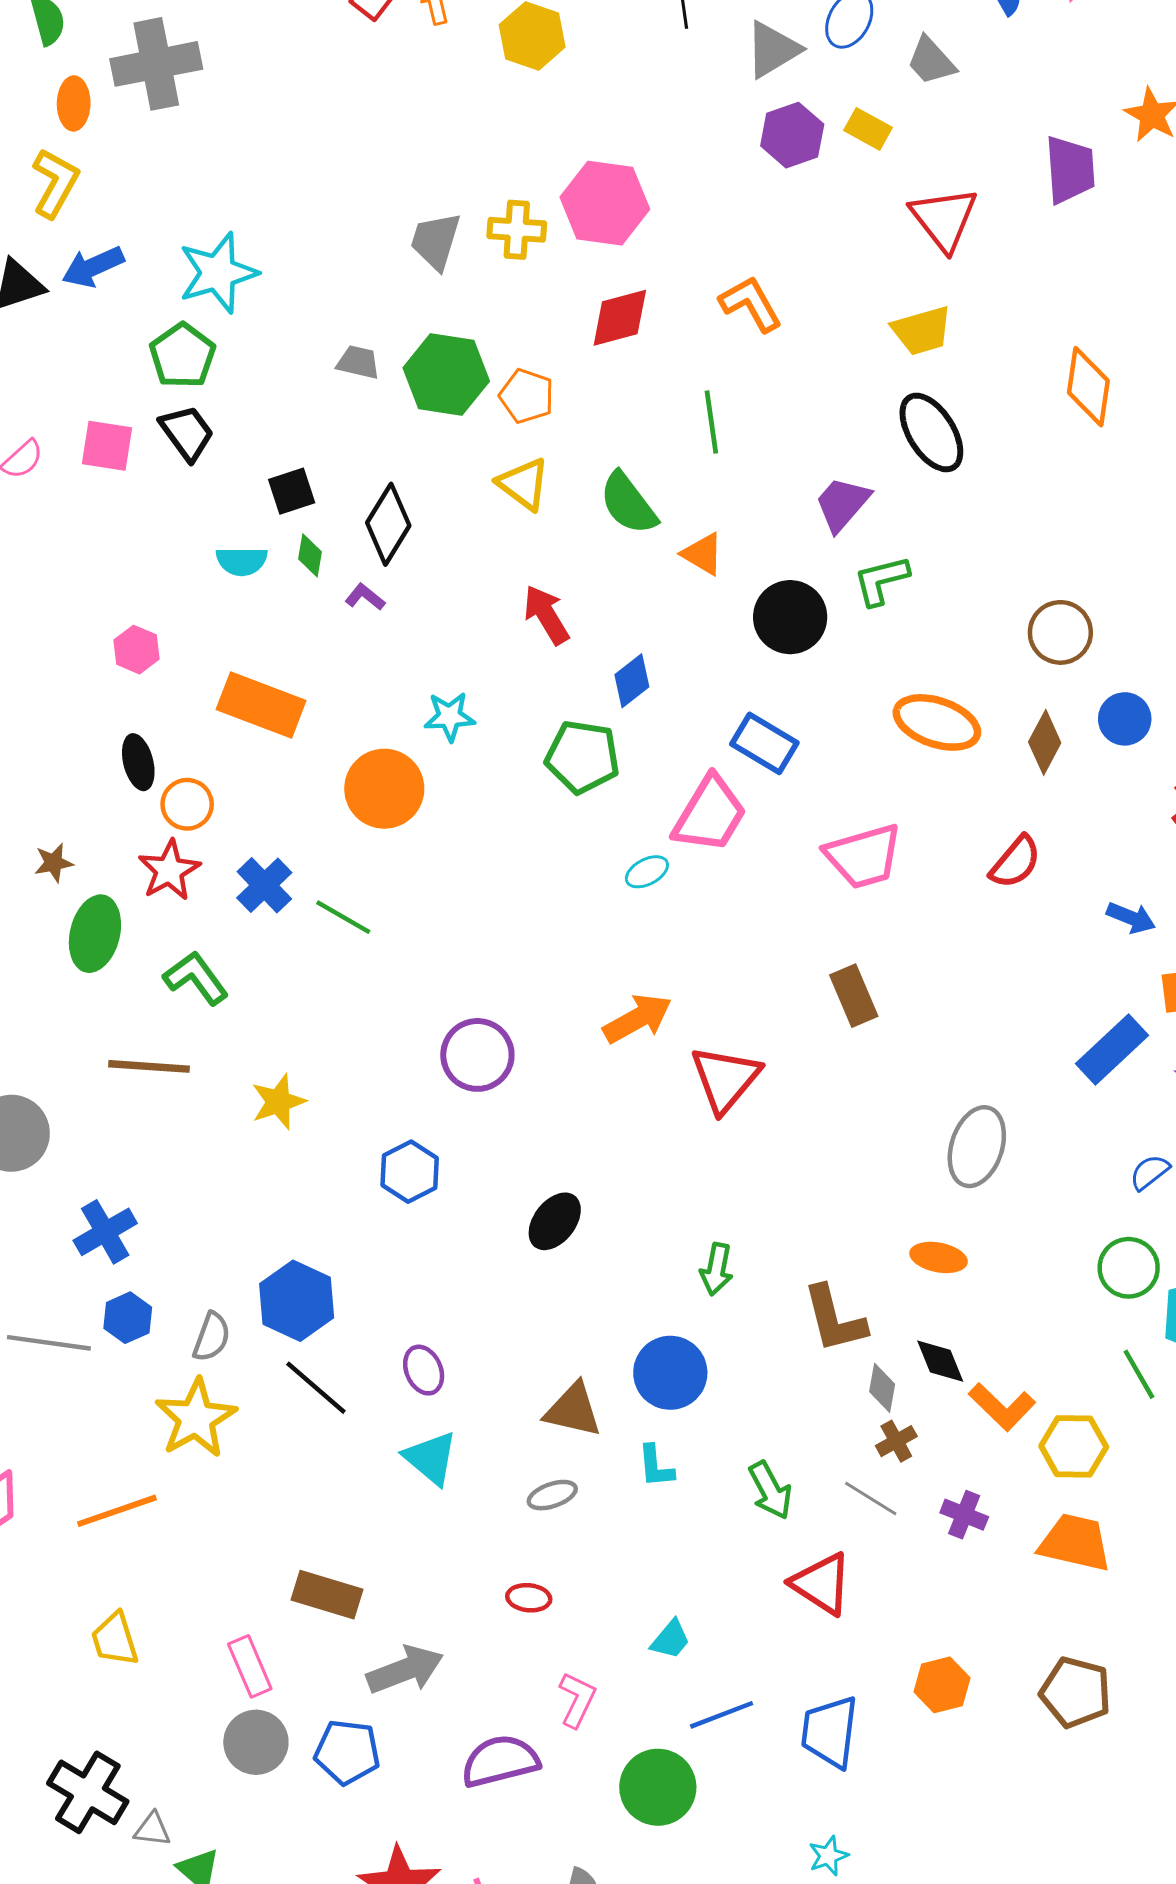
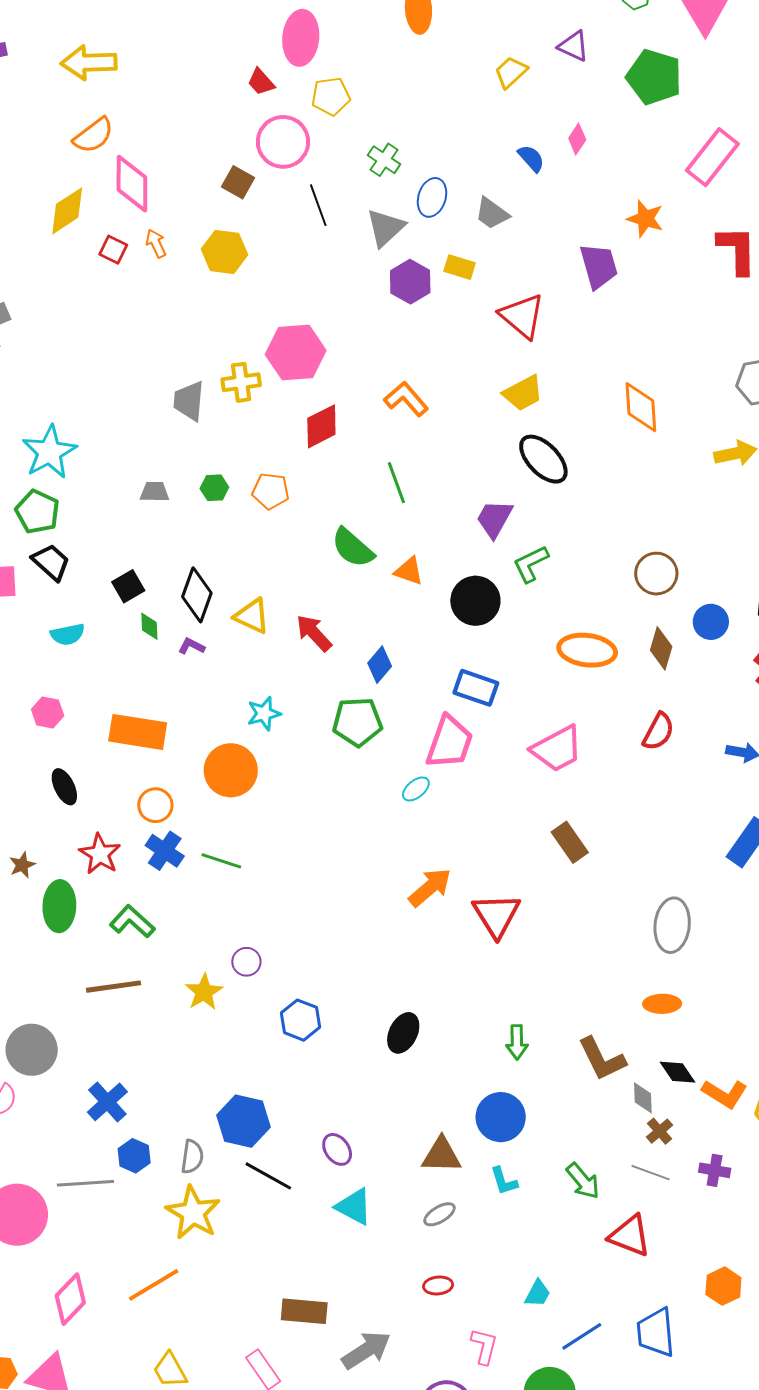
green hexagon: (446, 374) -> (214, 488), size x0.5
yellow triangle: (523, 484) -> (252, 616), moved
cyan semicircle: (242, 561) -> (68, 634), moved
orange circle: (187, 804) -> (155, 805), moved
purple circle: (477, 1055) -> (246, 962), moved, size x0.6

